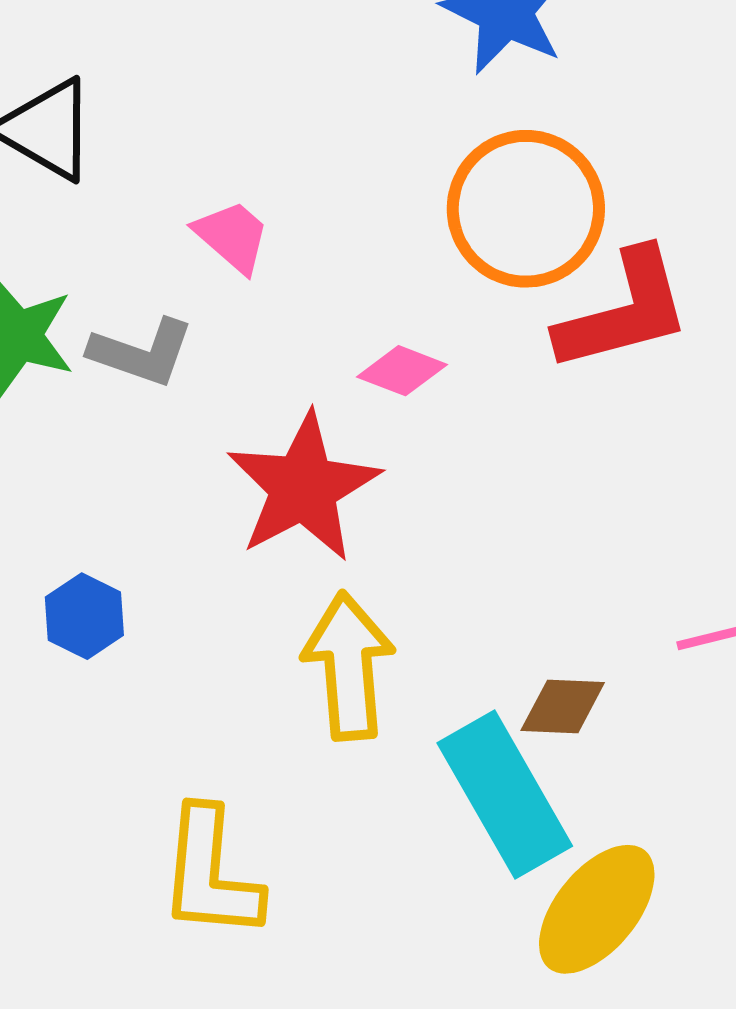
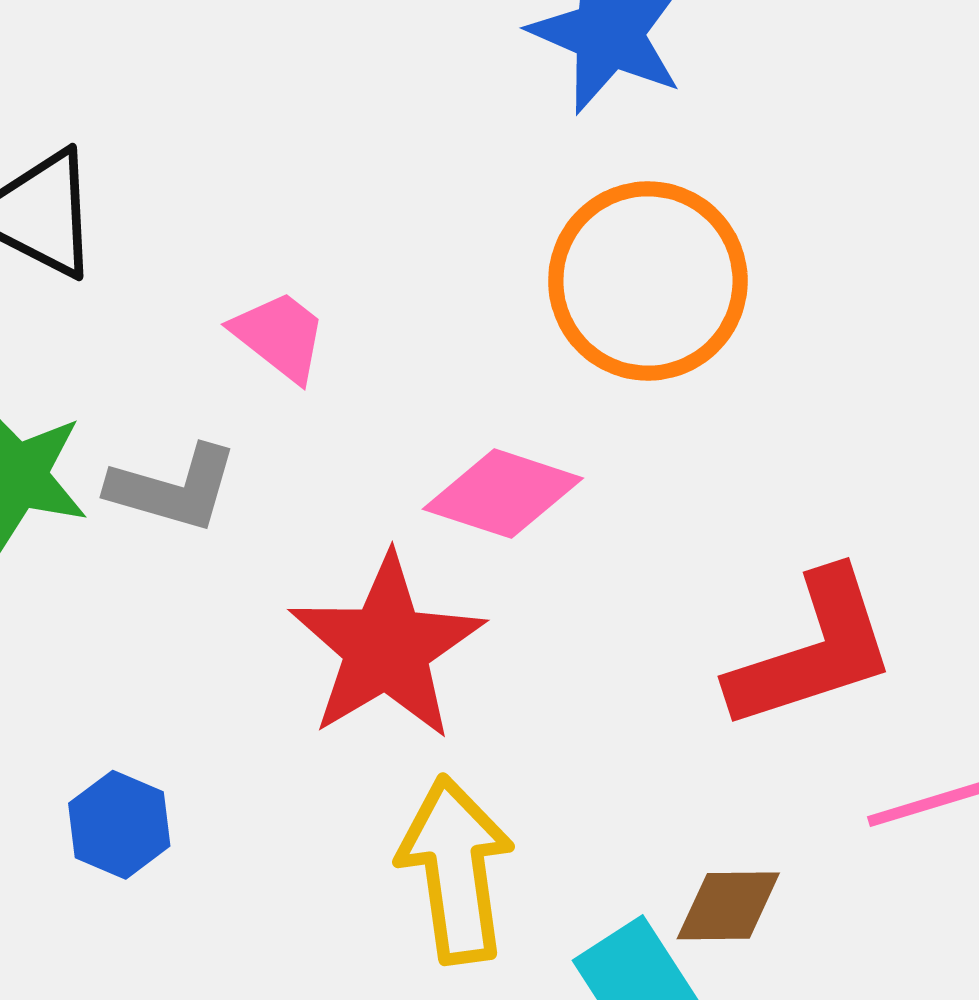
red L-shape: (624, 311) -> (813, 651), moved
pink diamond: (402, 371) -> (503, 494), size x1.4

